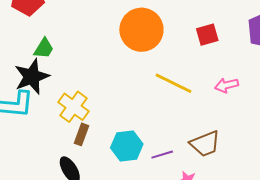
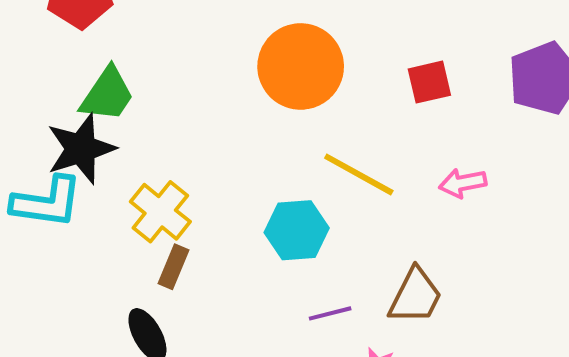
green trapezoid: (44, 48) -> (107, 95), size x1.4
brown trapezoid: (205, 144) -> (415, 296), turned -44
cyan hexagon: (127, 146) -> (297, 230), moved

